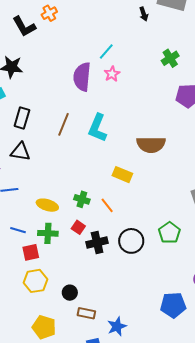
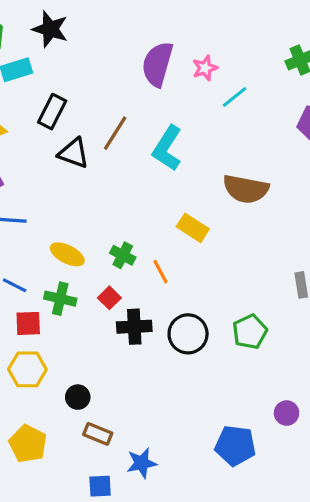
cyan line: (106, 52) -> (234, 97), moved
black triangle: (20, 152) -> (74, 153), moved

